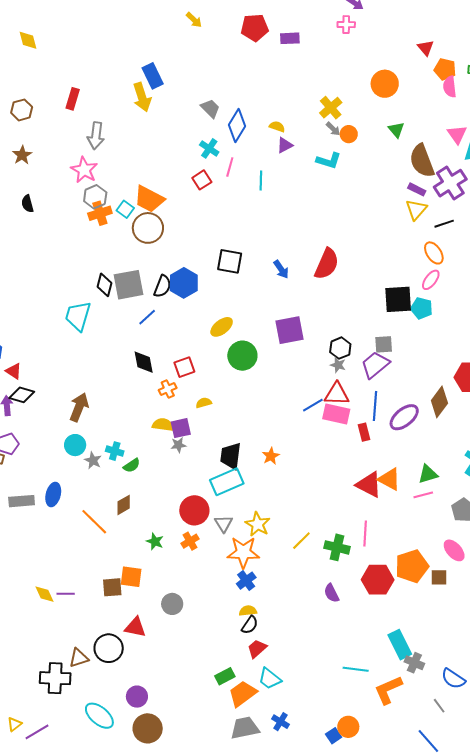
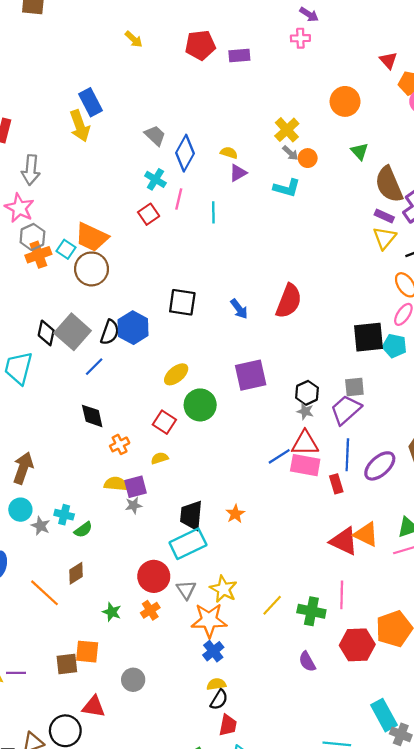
gray square: (129, 285) -> (73, 332), turned -36
red square: (184, 367) -> (164, 422), moved, turned -35
red trapezoid: (257, 649) -> (228, 725), turned 145

